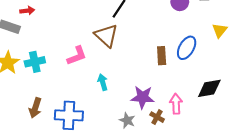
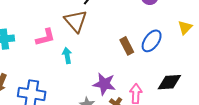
brown rectangle: (162, 56) -> (127, 46), turned -30
cyan arrow: (103, 82) -> (67, 55), moved

